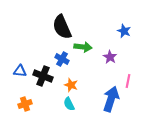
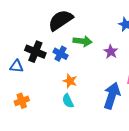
black semicircle: (62, 27) -> (61, 20), turned 80
black cross: (43, 76) -> (35, 52), moved

